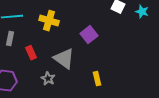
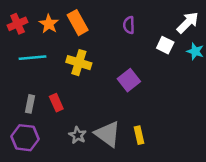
gray rectangle: (10, 39) -> (30, 104), moved
gray triangle: (64, 59) -> (108, 134), moved

